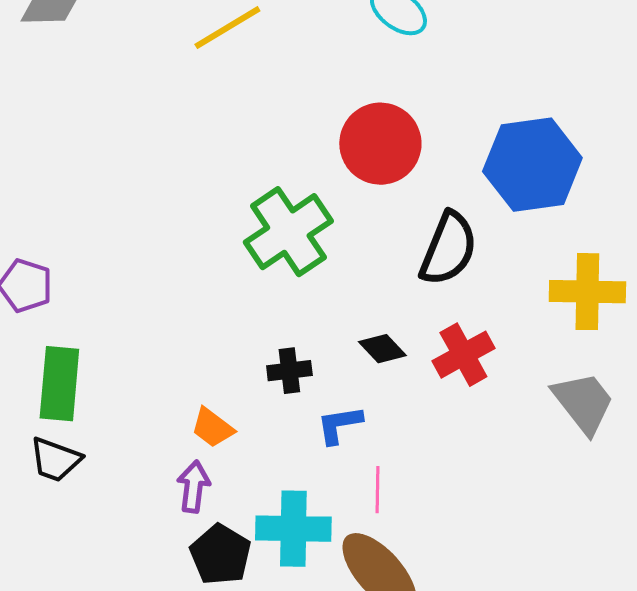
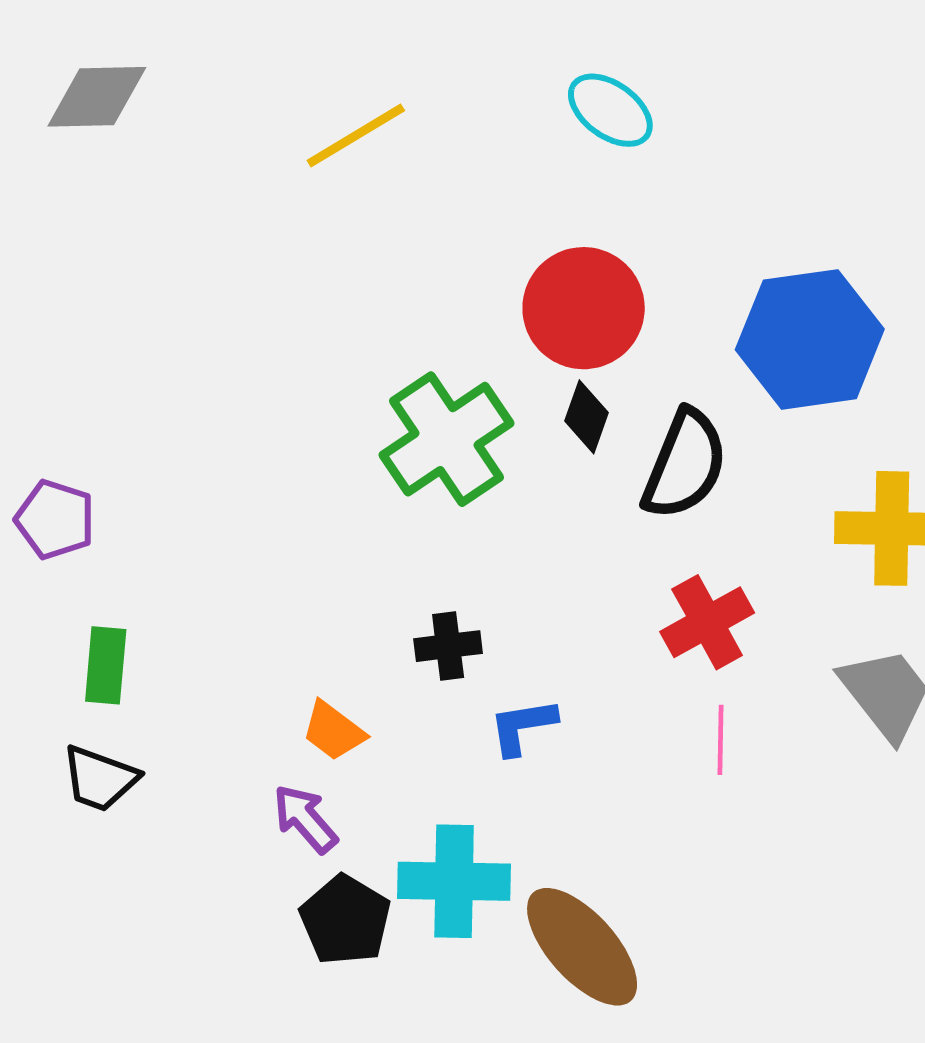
black diamond: (382, 349) -> (587, 417), moved, turned 63
green rectangle: (59, 384) -> (106, 665), size x0.7
purple arrow: (193, 487) -> (305, 819), turned -48
pink line: (377, 490) -> (720, 740), moved

